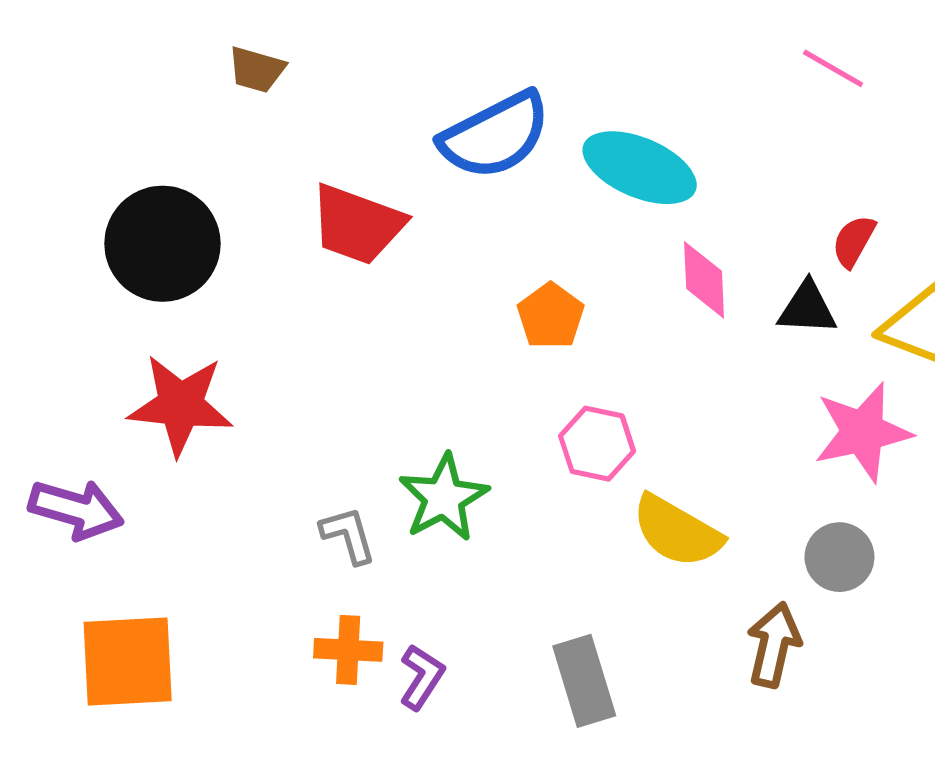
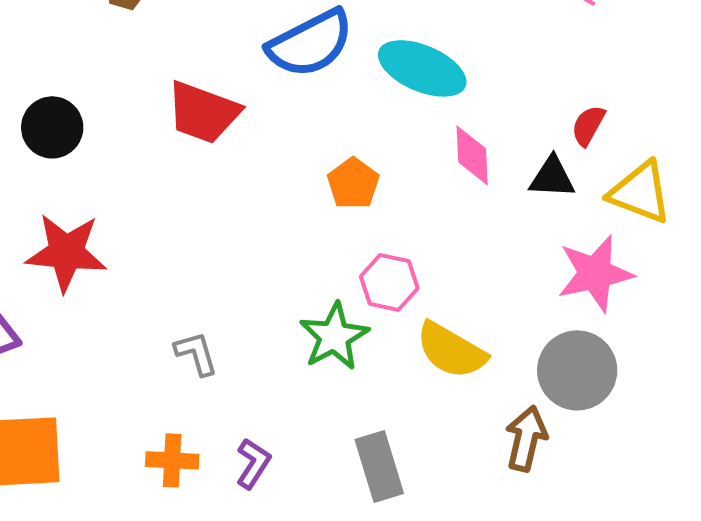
black circle: (162, 244) -> (52, 127), size x0.7
green star: (444, 498) -> (334, 336), moved
gray circle: (839, 557) -> (577, 370), size x1.5
orange cross: (348, 650) -> (172, 460), moved

